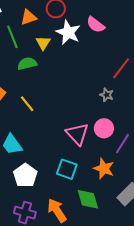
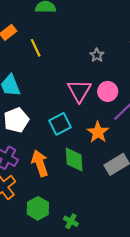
gray star: (107, 95) -> (97, 55), moved
cyan square: (67, 169) -> (60, 124), turned 30

